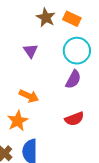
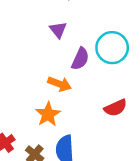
cyan circle: (77, 51) -> (112, 48), moved
purple semicircle: (73, 79) -> (80, 59), moved

